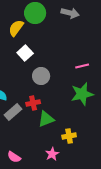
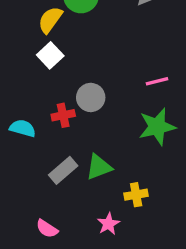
white square: (25, 53) -> (50, 55), moved
red cross: (33, 103) -> (63, 115), moved
gray rectangle: (13, 112) -> (63, 170), moved

